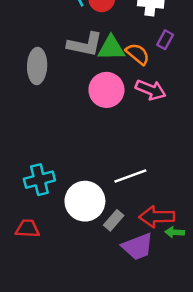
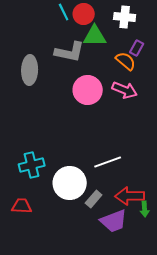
green triangle: (111, 48) -> (95, 36), moved
orange semicircle: (138, 54) -> (126, 61), moved
green arrow: (175, 232) -> (145, 209), turned -98

